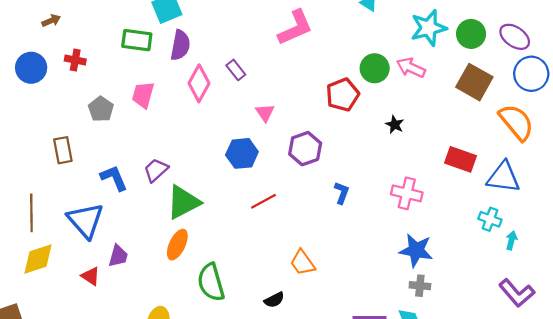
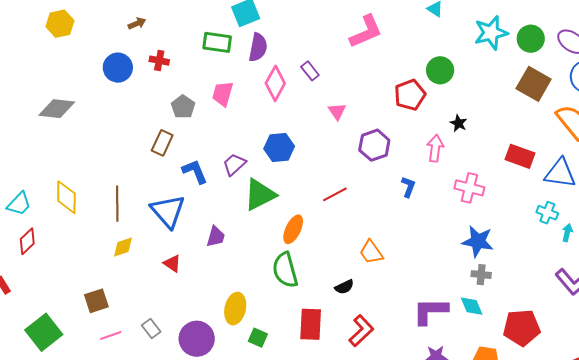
pink arrow: (411, 68) -> (435, 148), moved, turned 72
brown rectangle: (63, 150) -> (162, 143), moved, turned 35
blue hexagon: (242, 153) -> (279, 148), moved
orange ellipse: (177, 245) -> (293, 229), moved
purple trapezoid: (118, 256) -> (216, 237), moved
yellow diamond: (38, 259) -> (123, 247), size x0.7

